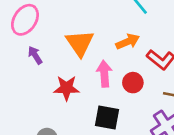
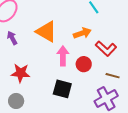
orange triangle: (80, 43) -> (46, 32), turned -30
red star: (67, 88) -> (21, 73), moved

